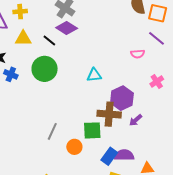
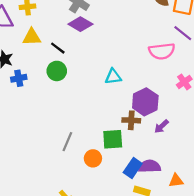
black line: (49, 40) -> (58, 48), moved
pink semicircle: (138, 54) -> (162, 51), size x1.6
green circle: (45, 69) -> (57, 71), size x0.7
blue cross: (11, 74) -> (19, 78), turned -32
brown cross: (109, 114) -> (131, 120), size x0.7

